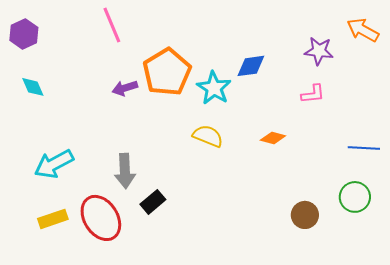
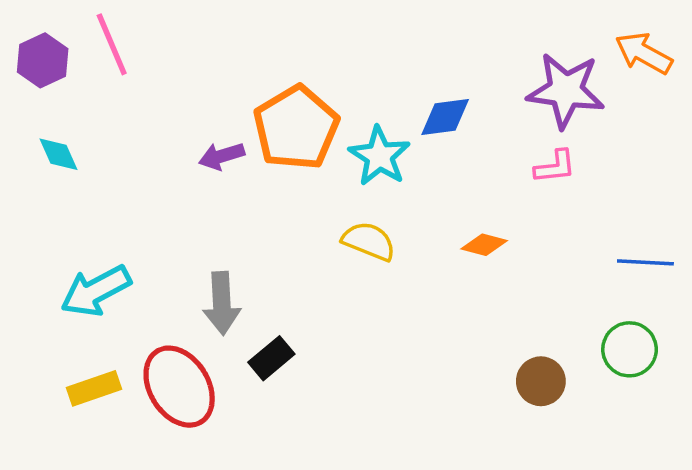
pink line: (112, 25) -> (112, 44), moved
purple star: (319, 51) -> (566, 90), size x1.5

